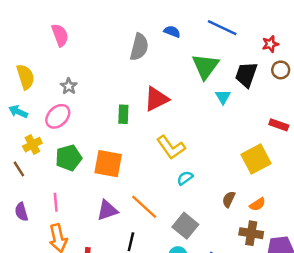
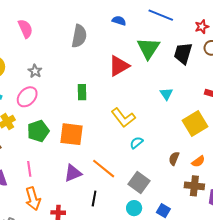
gray semicircle: (139, 47) -> (79, 36), moved
cyan triangle: (223, 97) -> (166, 94), moved
red triangle: (156, 99) -> (119, 66), moved

